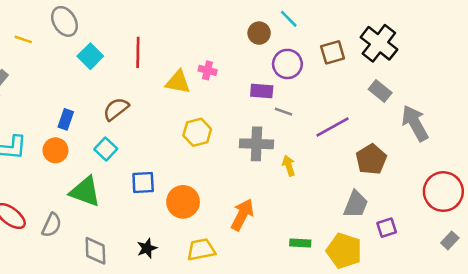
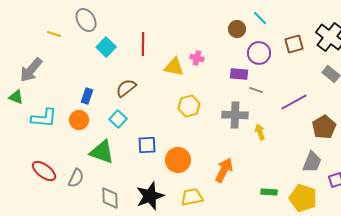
black star: (147, 248) -> (150, 196), size x1.8

